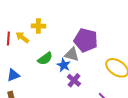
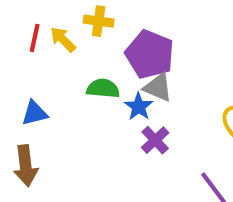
purple pentagon: (86, 40) -> (150, 54), moved
green semicircle: (45, 59) -> (103, 88), turned -147

